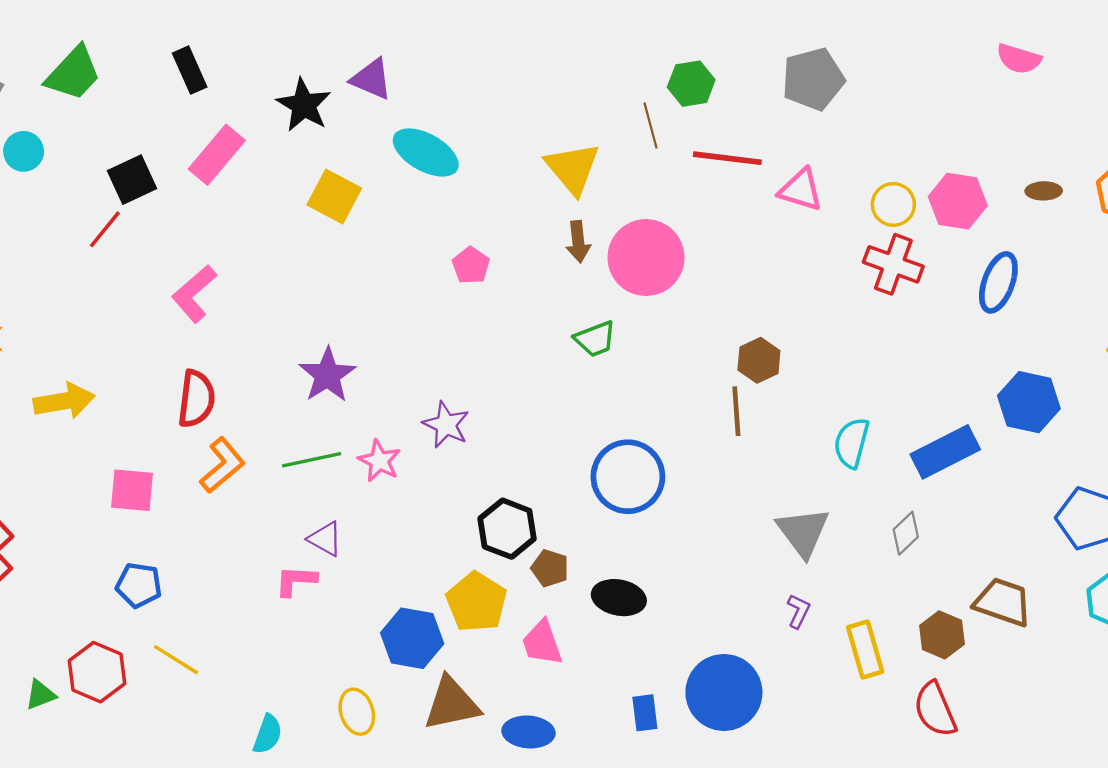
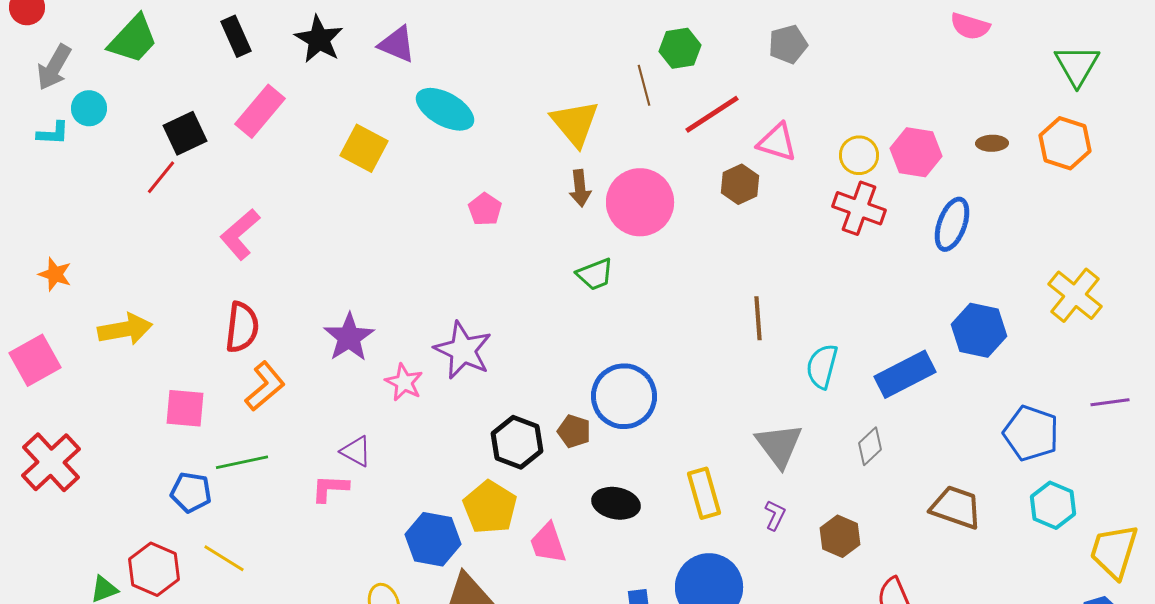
gray pentagon: (813, 79) -> (788, 44), size x0.7
black star: (304, 105) -> (319, 39), moved
red line: (727, 158) -> (712, 114), turned -40
brown hexagon: (759, 360) -> (740, 184), moved
purple star: (327, 375) -> (349, 337), moved
brown line: (736, 411) -> (758, 318), moved
purple star: (446, 425) -> (463, 350), size x1.4
green line: (312, 460) -> (242, 462), moved
brown pentagon: (550, 568) -> (574, 431), moved
brown hexagon: (942, 635) -> (840, 536), moved
yellow rectangle: (865, 650) -> (704, 493), moved

